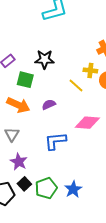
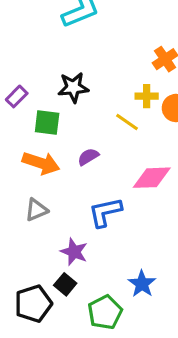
gray triangle: (12, 134) -> (36, 210), turned 42
purple star: (19, 162) -> (74, 252), moved
green pentagon: (46, 188) -> (105, 312), moved

